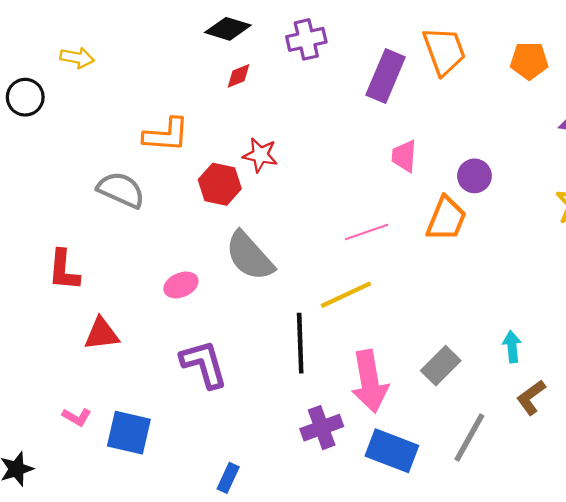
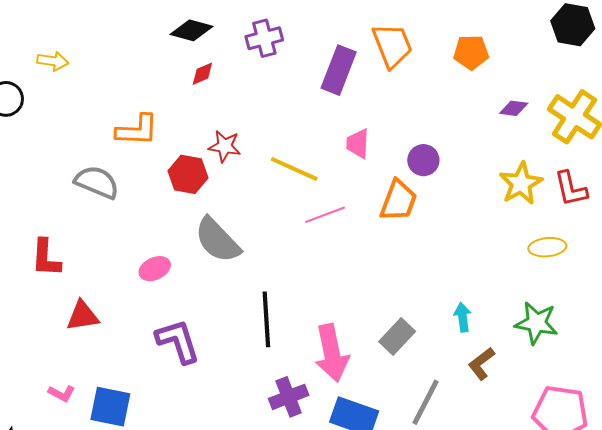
yellow line: (346, 295) -> (294, 169), moved, turned 51

